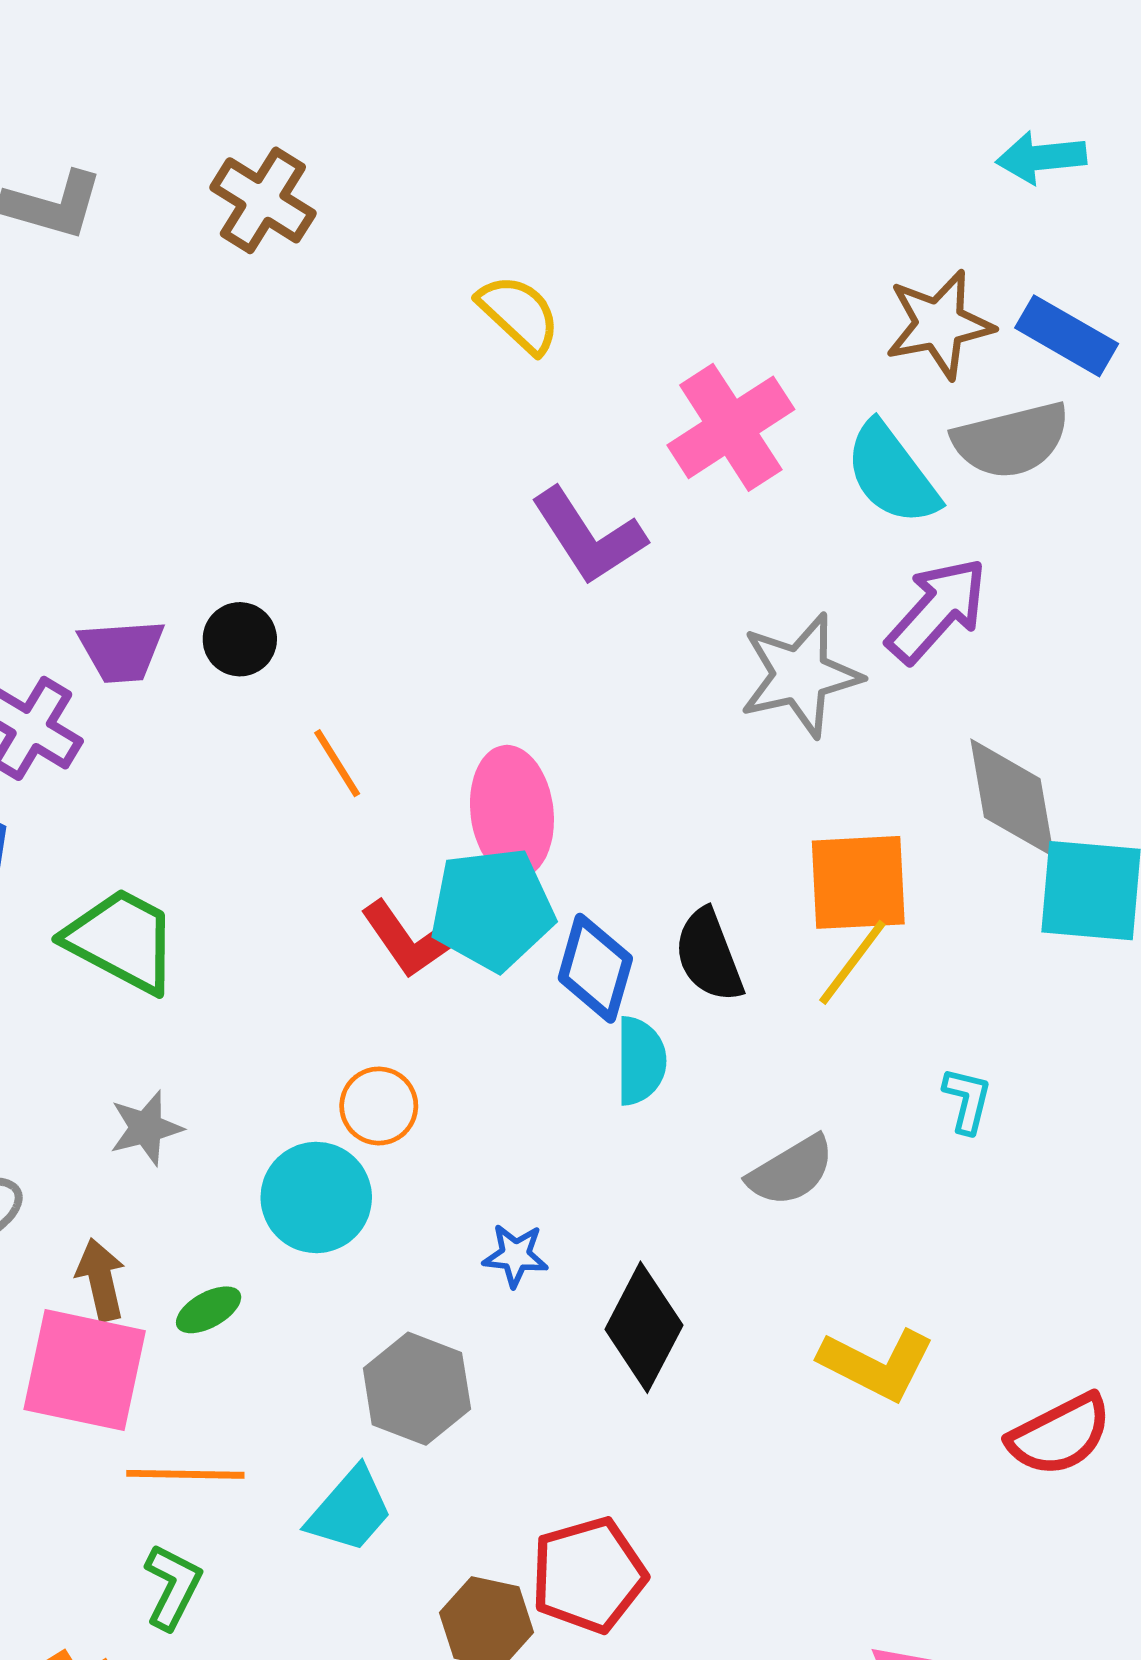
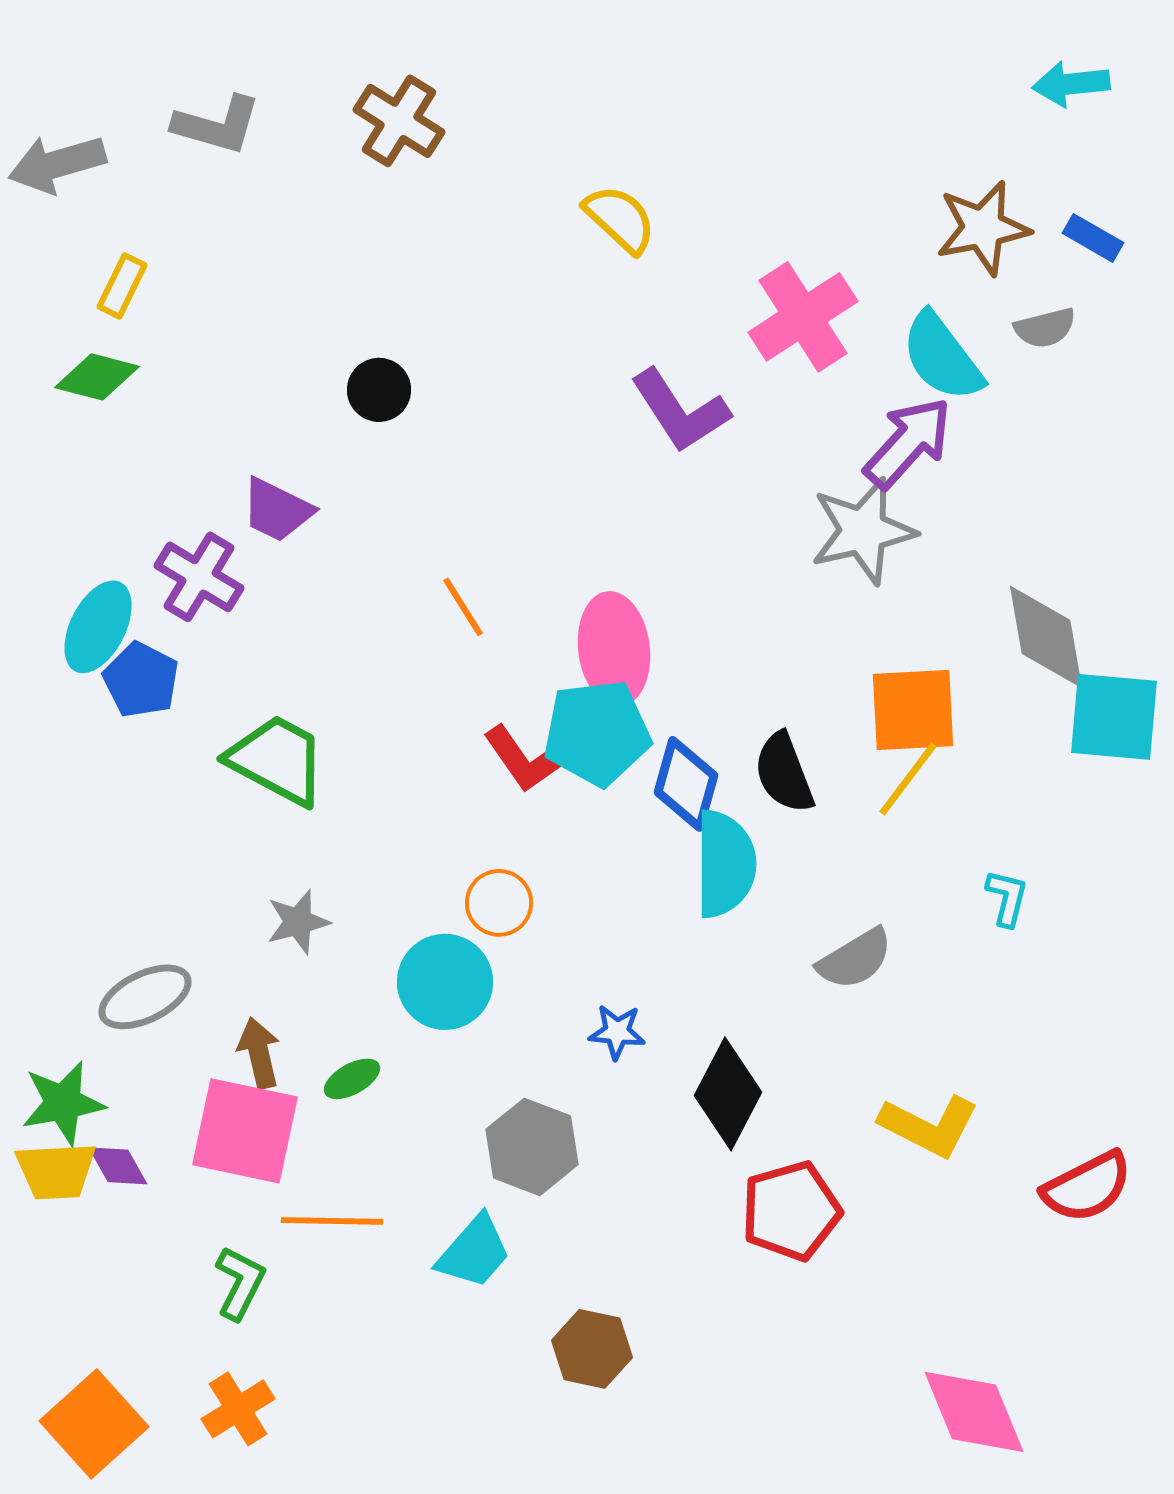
blue rectangle: (1067, 336) -> (1093, 238), size x0.7
gray semicircle: (1011, 440) -> (1045, 328), size x0.6
purple arrow: (937, 610) -> (908, 443), moved
black circle: (240, 639) -> (379, 390), moved
purple trapezoid: (122, 651) -> (277, 510), turned 30
cyan semicircle: (641, 1061) -> (725, 864), size x1.4
red pentagon: (588, 1575) -> (791, 1211), moved
green L-shape: (173, 1587) -> (240, 1283), moved

